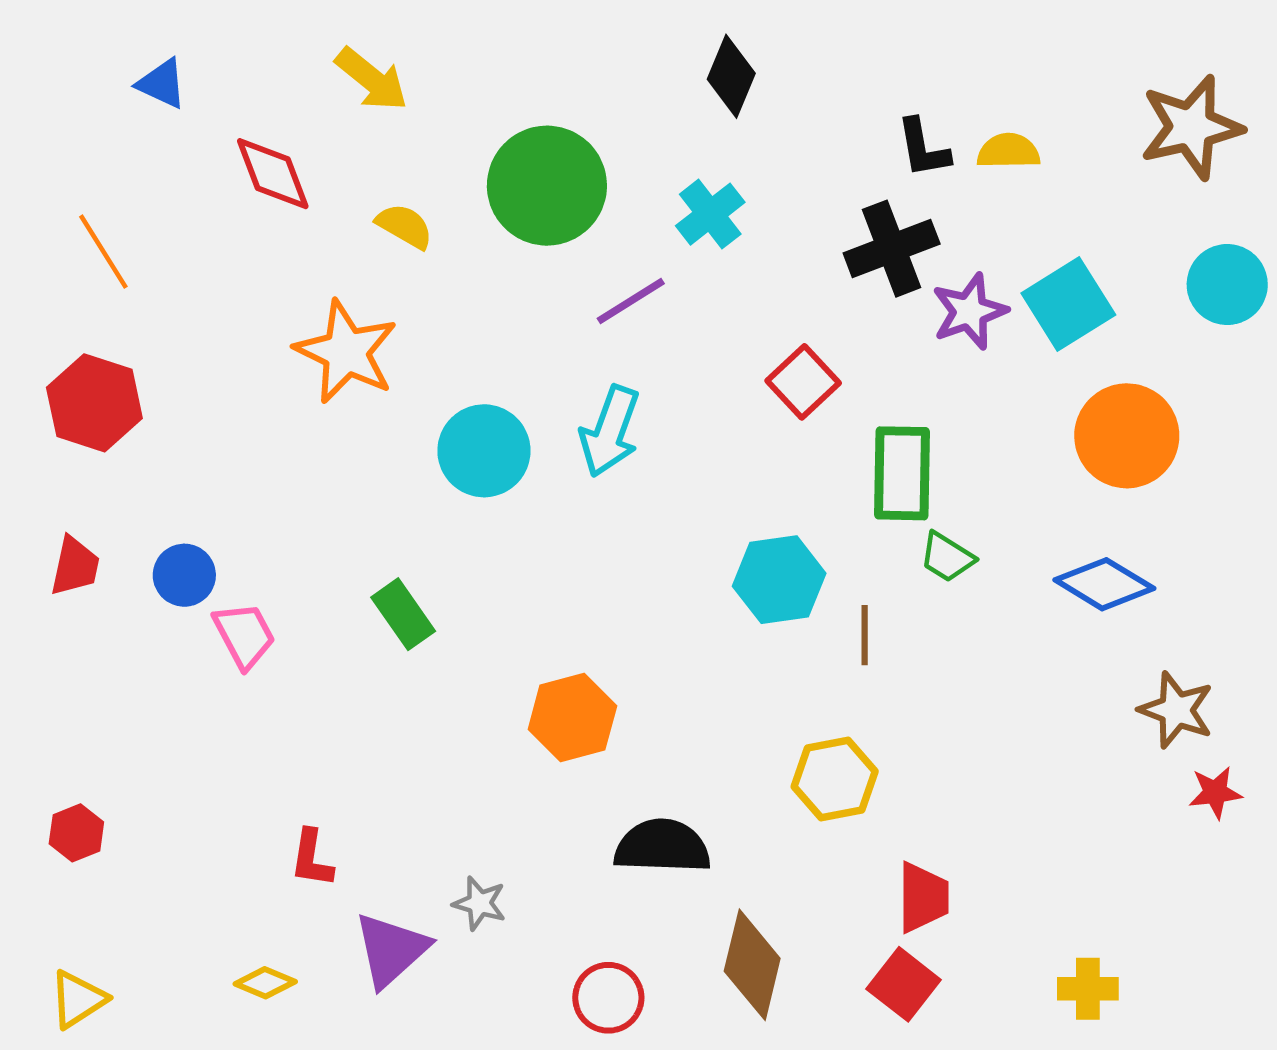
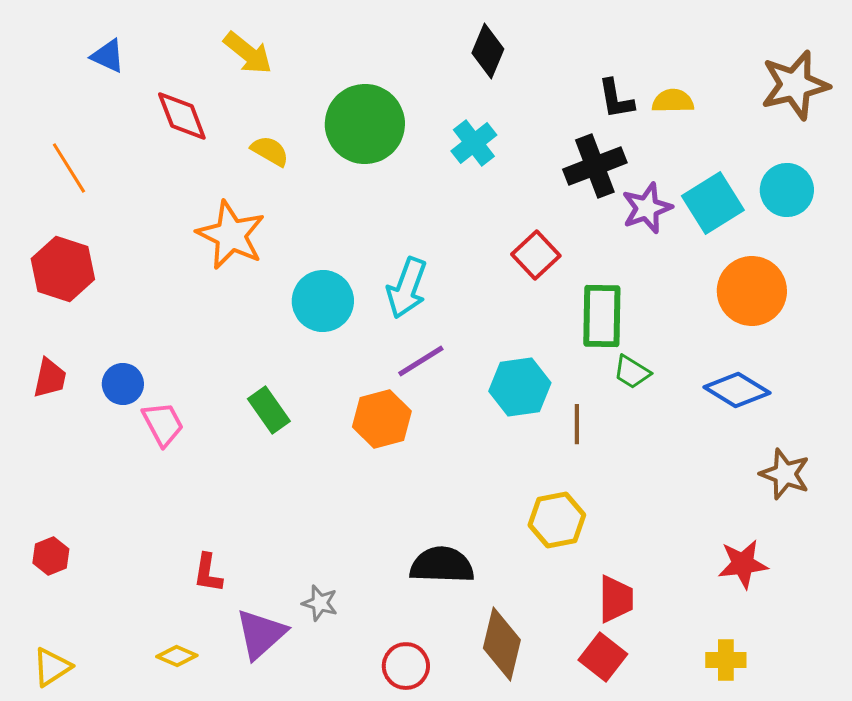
cyan circle: (1227, 285) -> (787, 190), moved
purple line: (631, 301) -> (421, 361), moved
orange hexagon: (572, 718) -> (382, 419), moved
red star: (1215, 792) -> (743, 564), moved, size x1.4

